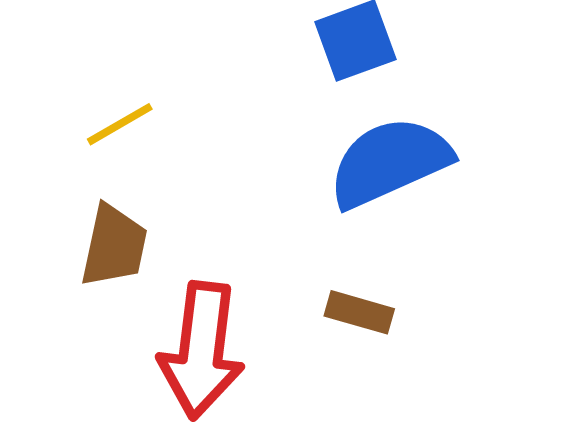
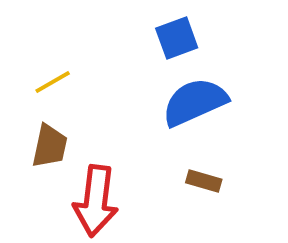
brown rectangle: (359, 312) -> (204, 181), moved

